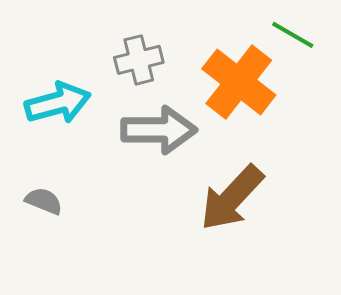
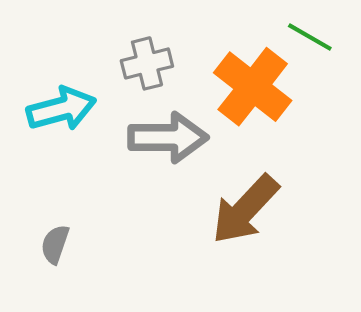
gray semicircle: (44, 201) -> (55, 244), moved, turned -93

